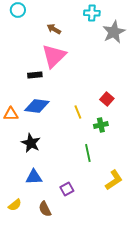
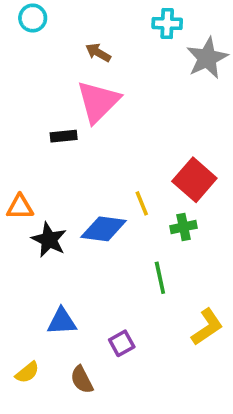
red square: (107, 99) -> (194, 180), size x1.6
blue diamond: (37, 106) -> (104, 229), moved
black star: (31, 143) -> (49, 240), moved

